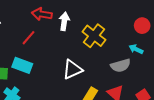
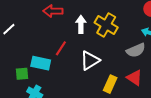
white arrow: (64, 21) -> (81, 24), moved
red line: (28, 38) -> (61, 48), moved

